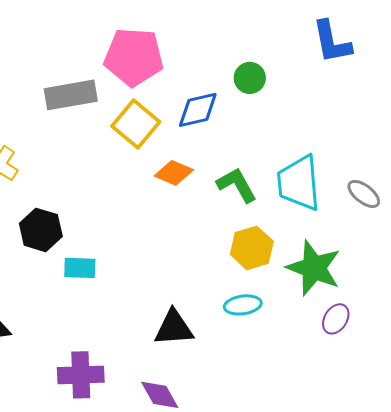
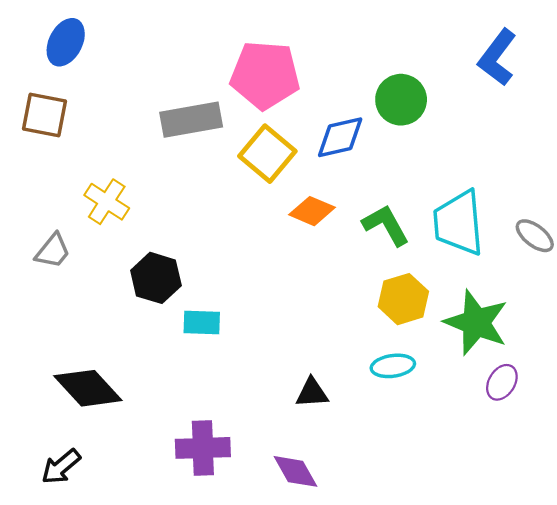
blue L-shape: (332, 42) -> (497, 57), turned 48
green circle: (250, 78) -> (401, 100), size x1.4
black triangle: (174, 328) -> (312, 393), size x0.7

